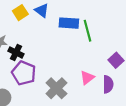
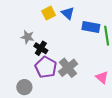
pink triangle: (87, 78) -> (102, 77), turned -48
gray cross: (56, 88) -> (68, 68), moved

